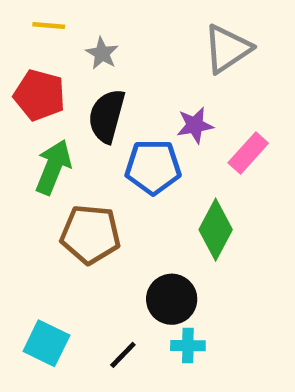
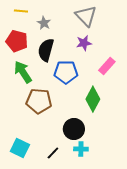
gray triangle: (227, 49) -> (86, 16), moved, turned -40
purple star: (195, 125) -> (84, 43), moved
green arrow: (53, 167) -> (23, 72), turned -55

